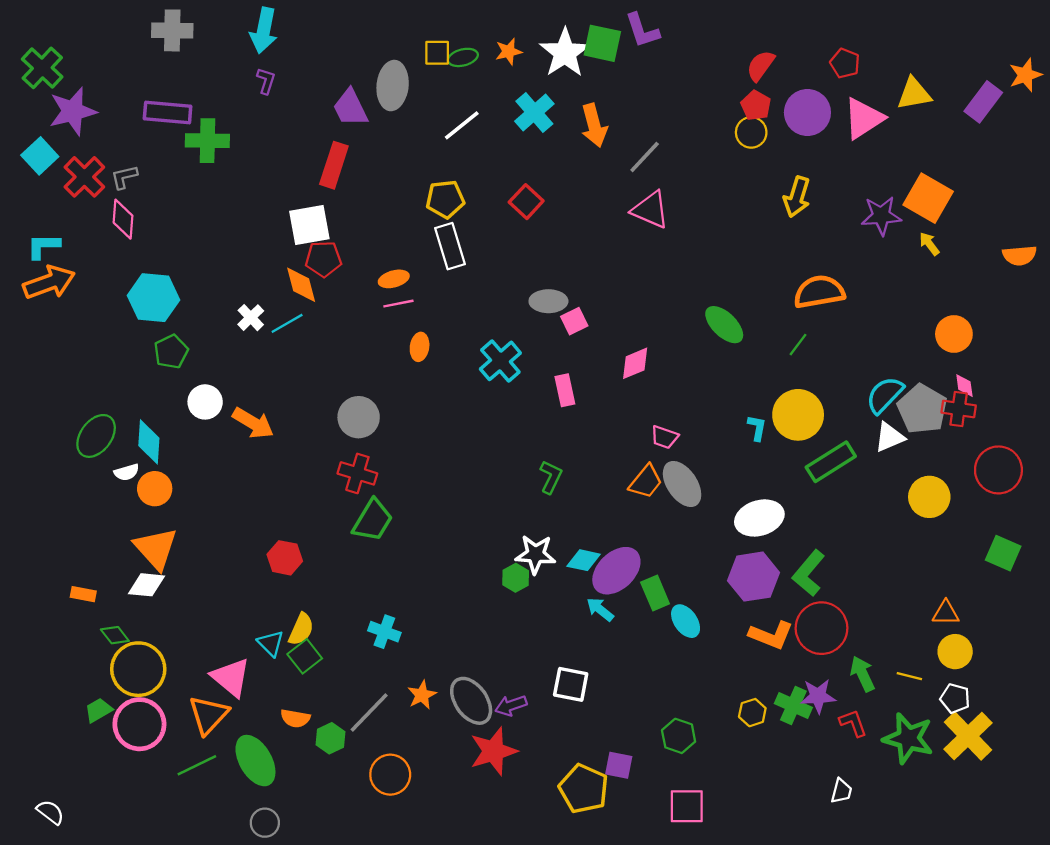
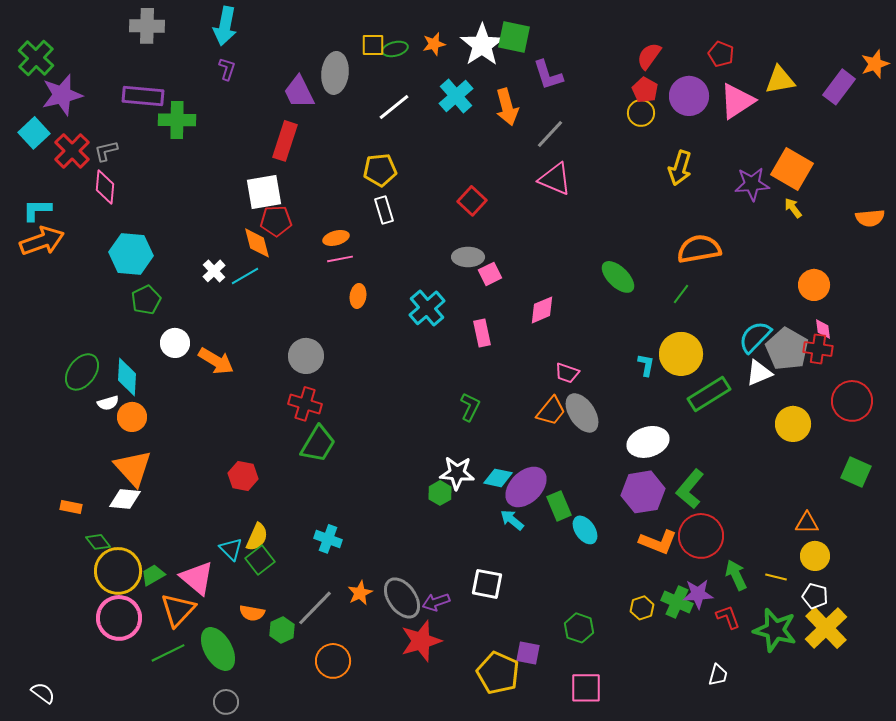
purple L-shape: (642, 30) -> (548, 75), moved
red square: (526, 202) -> (472, 201), moved
white rectangle: (450, 246) -> (384, 210), size x0.7
green trapezoid: (98, 710) -> (153, 575), moved

